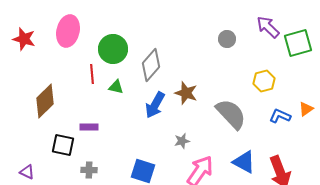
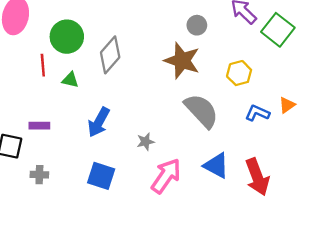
green square: (298, 43) -> (278, 30), turned -36
brown star: (186, 93) -> (182, 61), moved, size x1.4
blue arrow: (155, 105) -> (99, 122), moved

